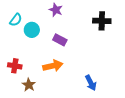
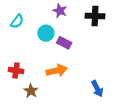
black cross: (102, 21) -> (95, 16), moved
cyan circle: (32, 30) -> (46, 33), moved

